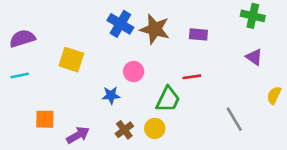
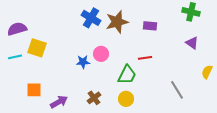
brown star: (155, 29) -> (117, 22), turned -30
yellow square: (71, 60) -> (37, 48), moved
blue star: (111, 95) -> (83, 62), moved
yellow circle: (155, 128) -> (126, 99), moved

